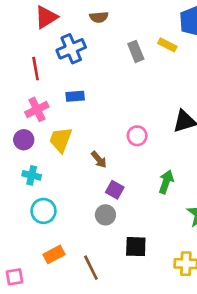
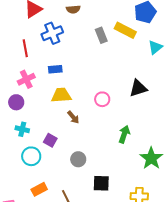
yellow rectangle: (167, 45) -> (125, 30), size x1.5
yellow trapezoid: (61, 140) -> (61, 95), moved, turned 65
purple square: (115, 190) -> (50, 140), moved

